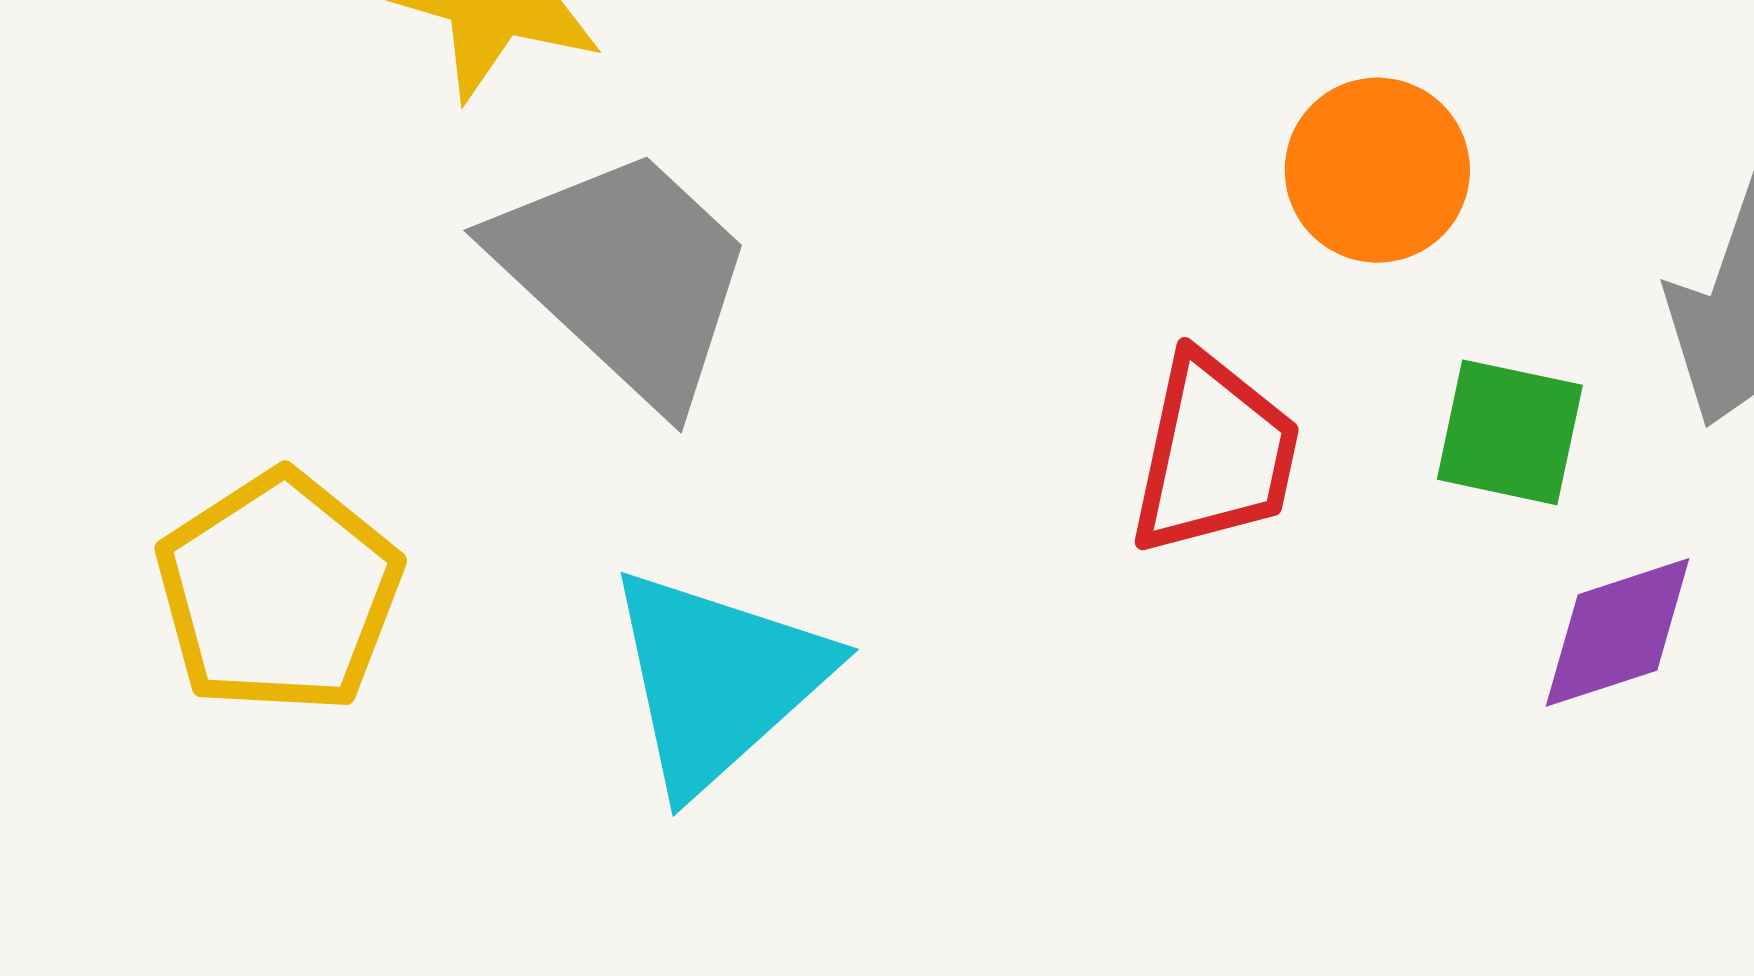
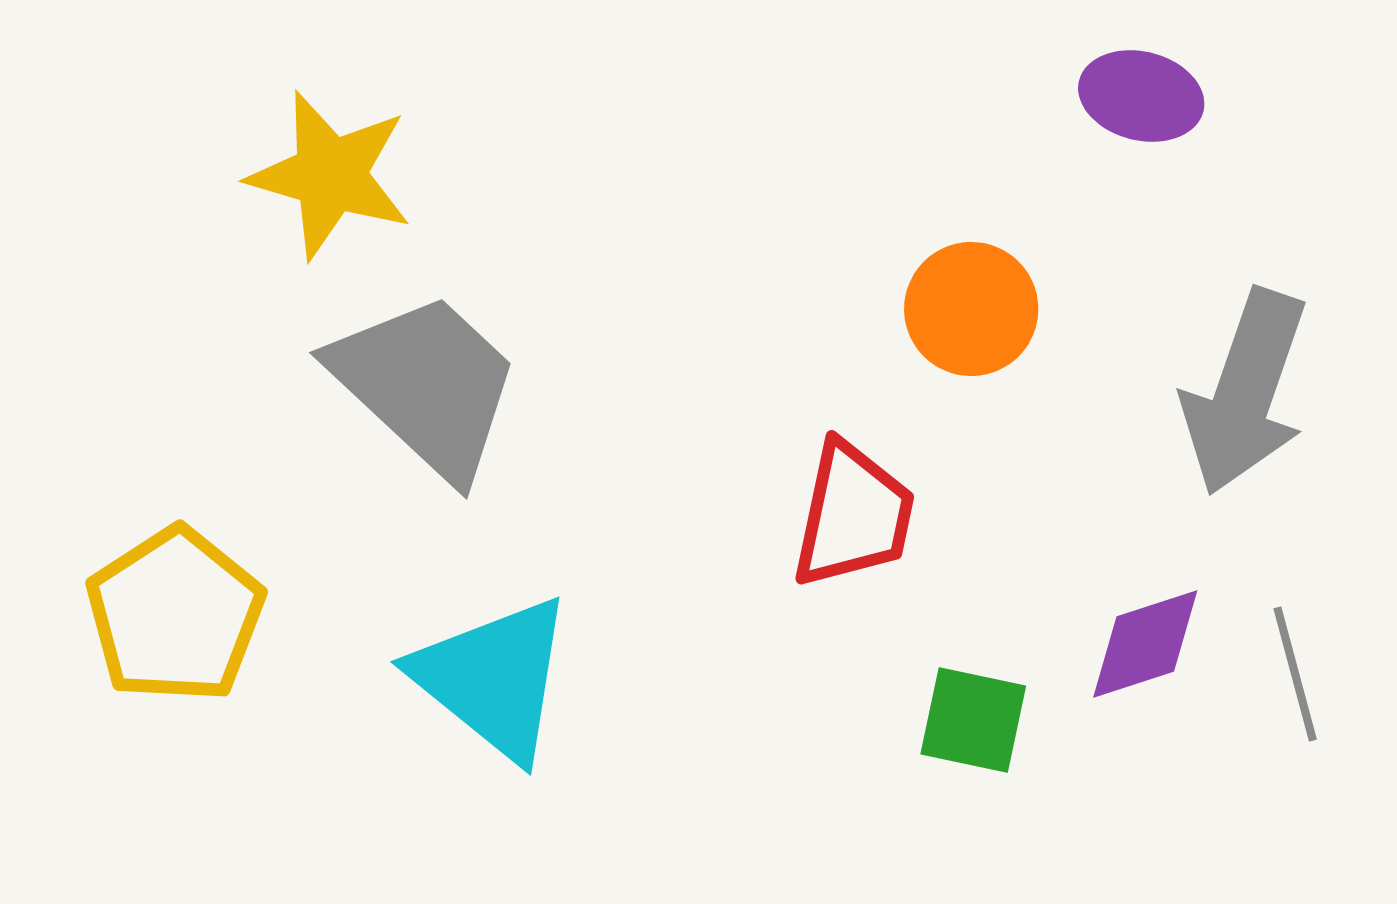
green square: (1510, 432) -> (973, 720), moved
cyan triangle: (718, 679) -> (493, 678), turned -39

